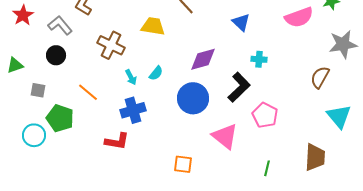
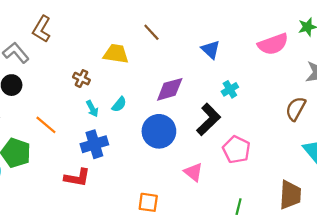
brown cross: (111, 45) -> (81, 79), moved, size x0.6
cyan cross: (259, 59) -> (230, 89), turned -35
pink triangle: (225, 136) -> (193, 172), size x0.7

